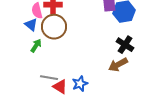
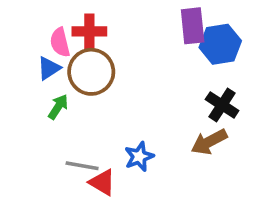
blue triangle: (31, 25) -> (49, 68), turned 48
blue star: (80, 84) -> (139, 157), moved

